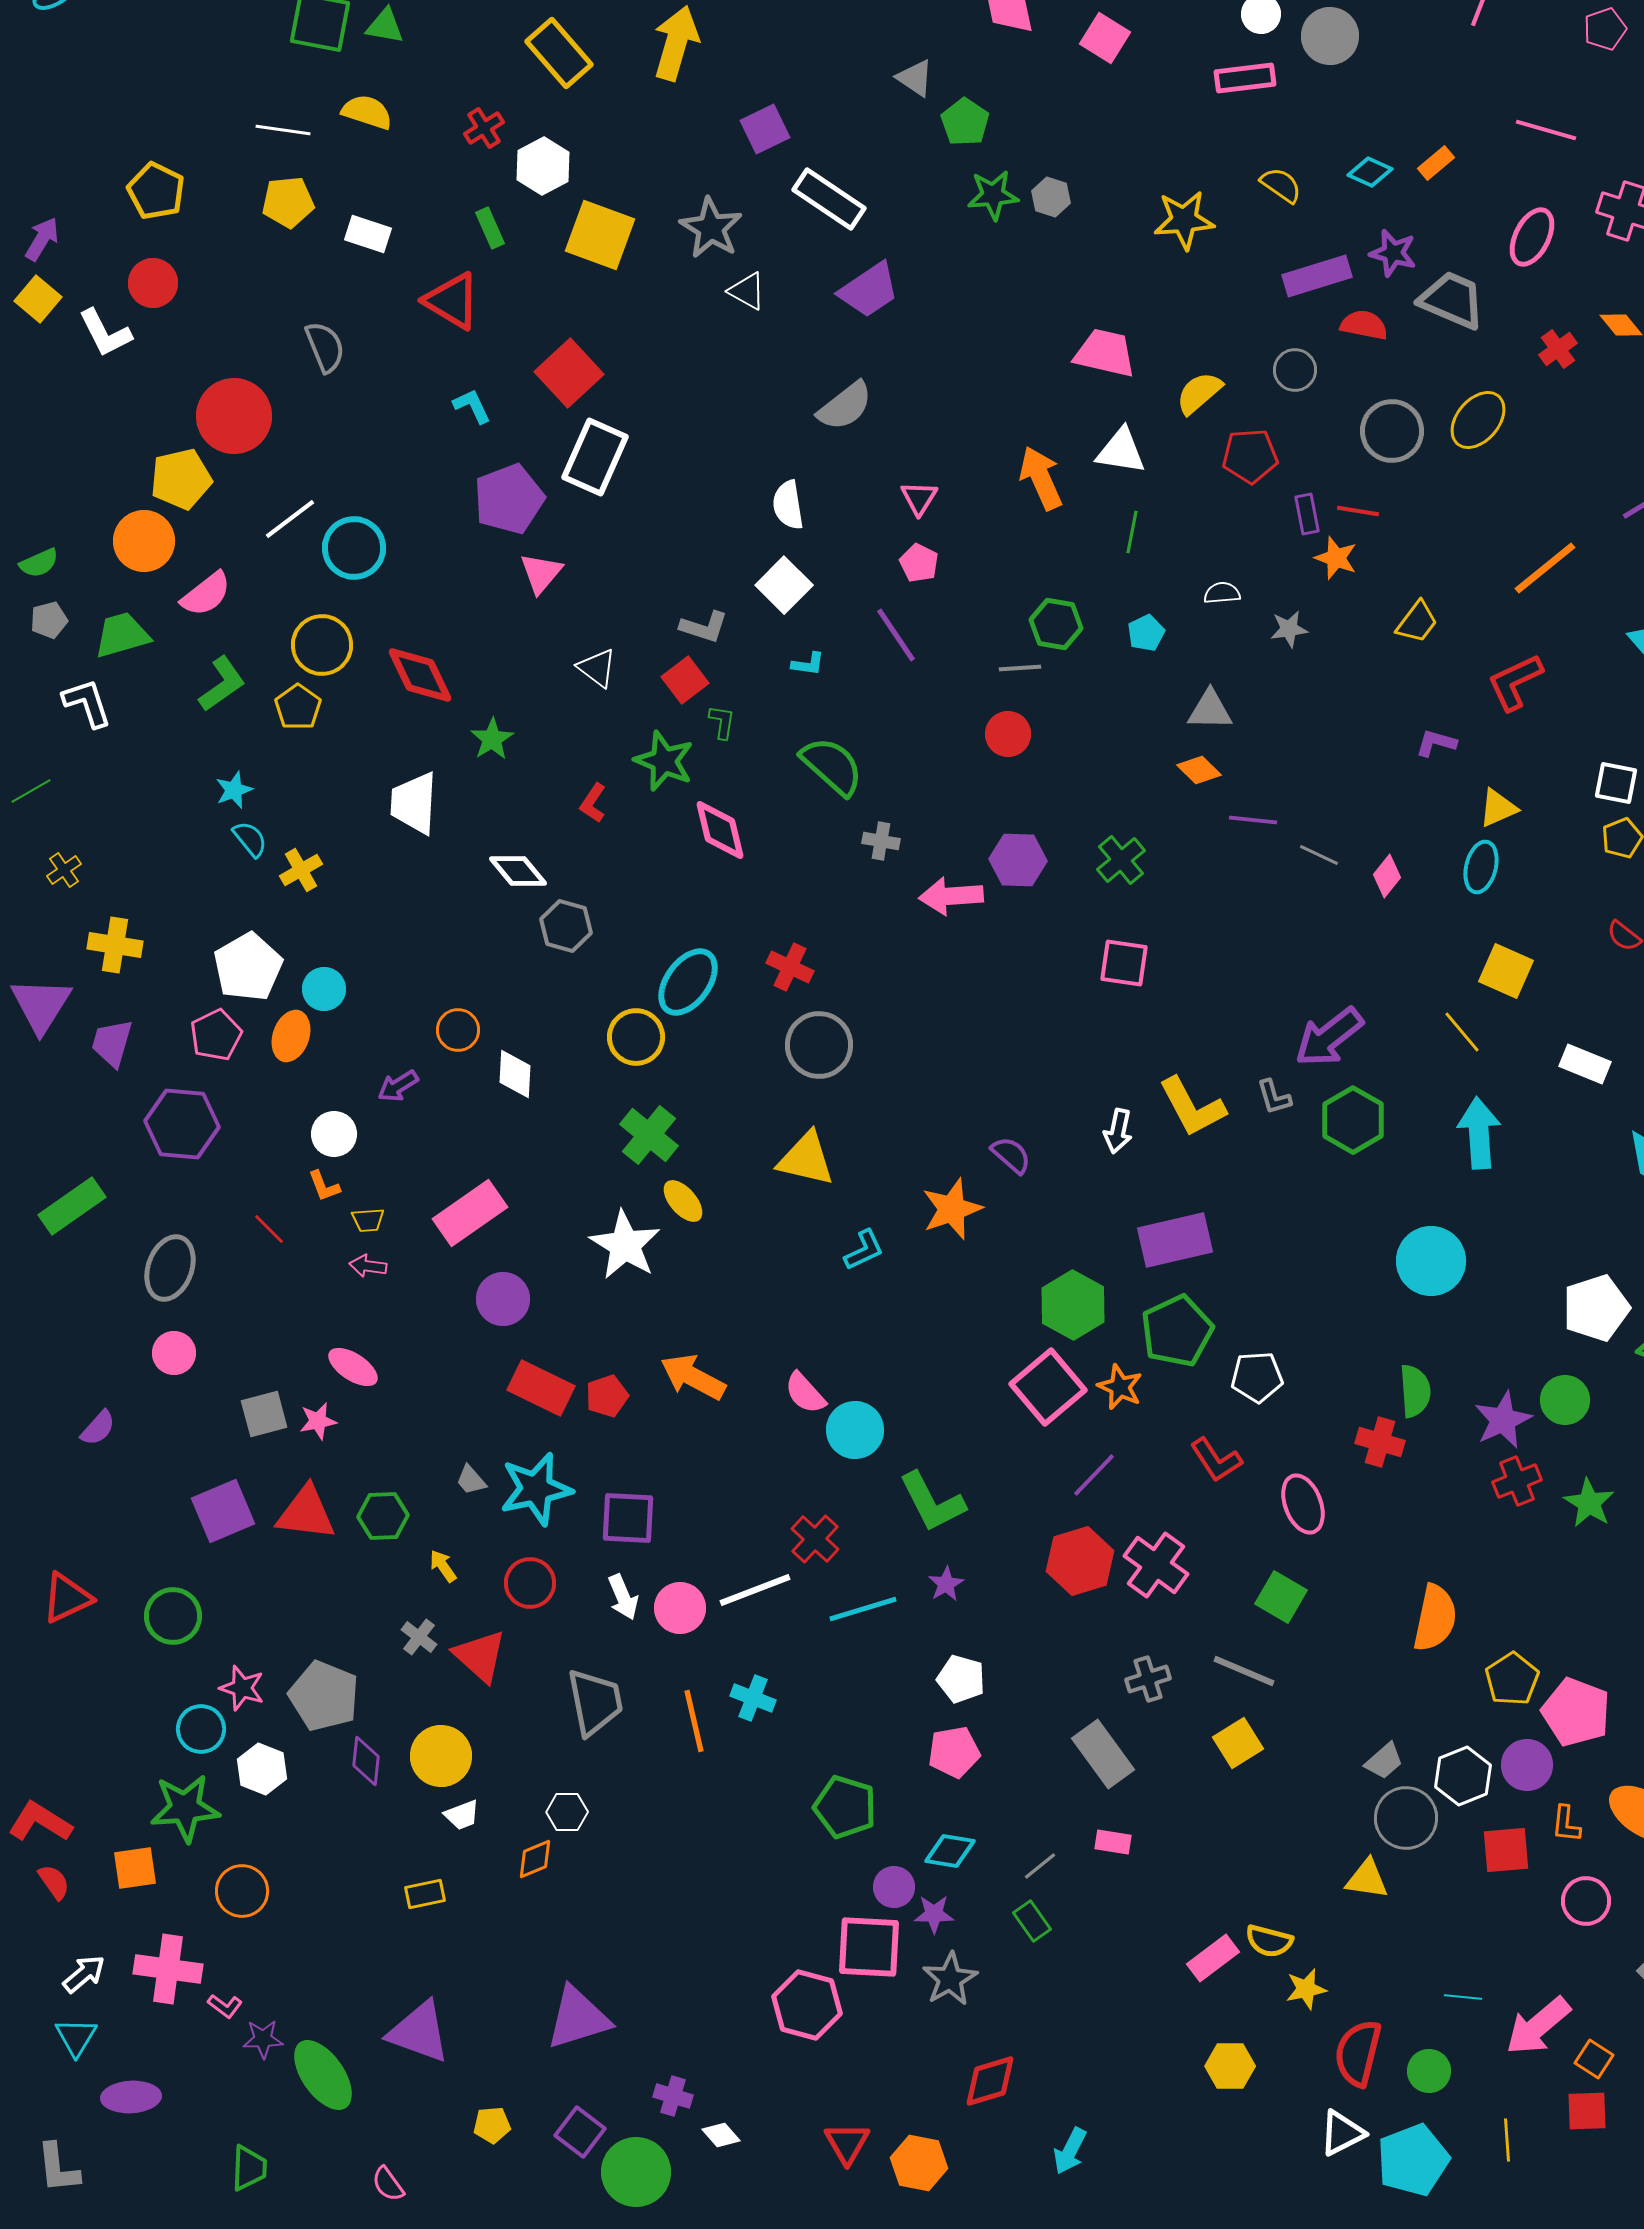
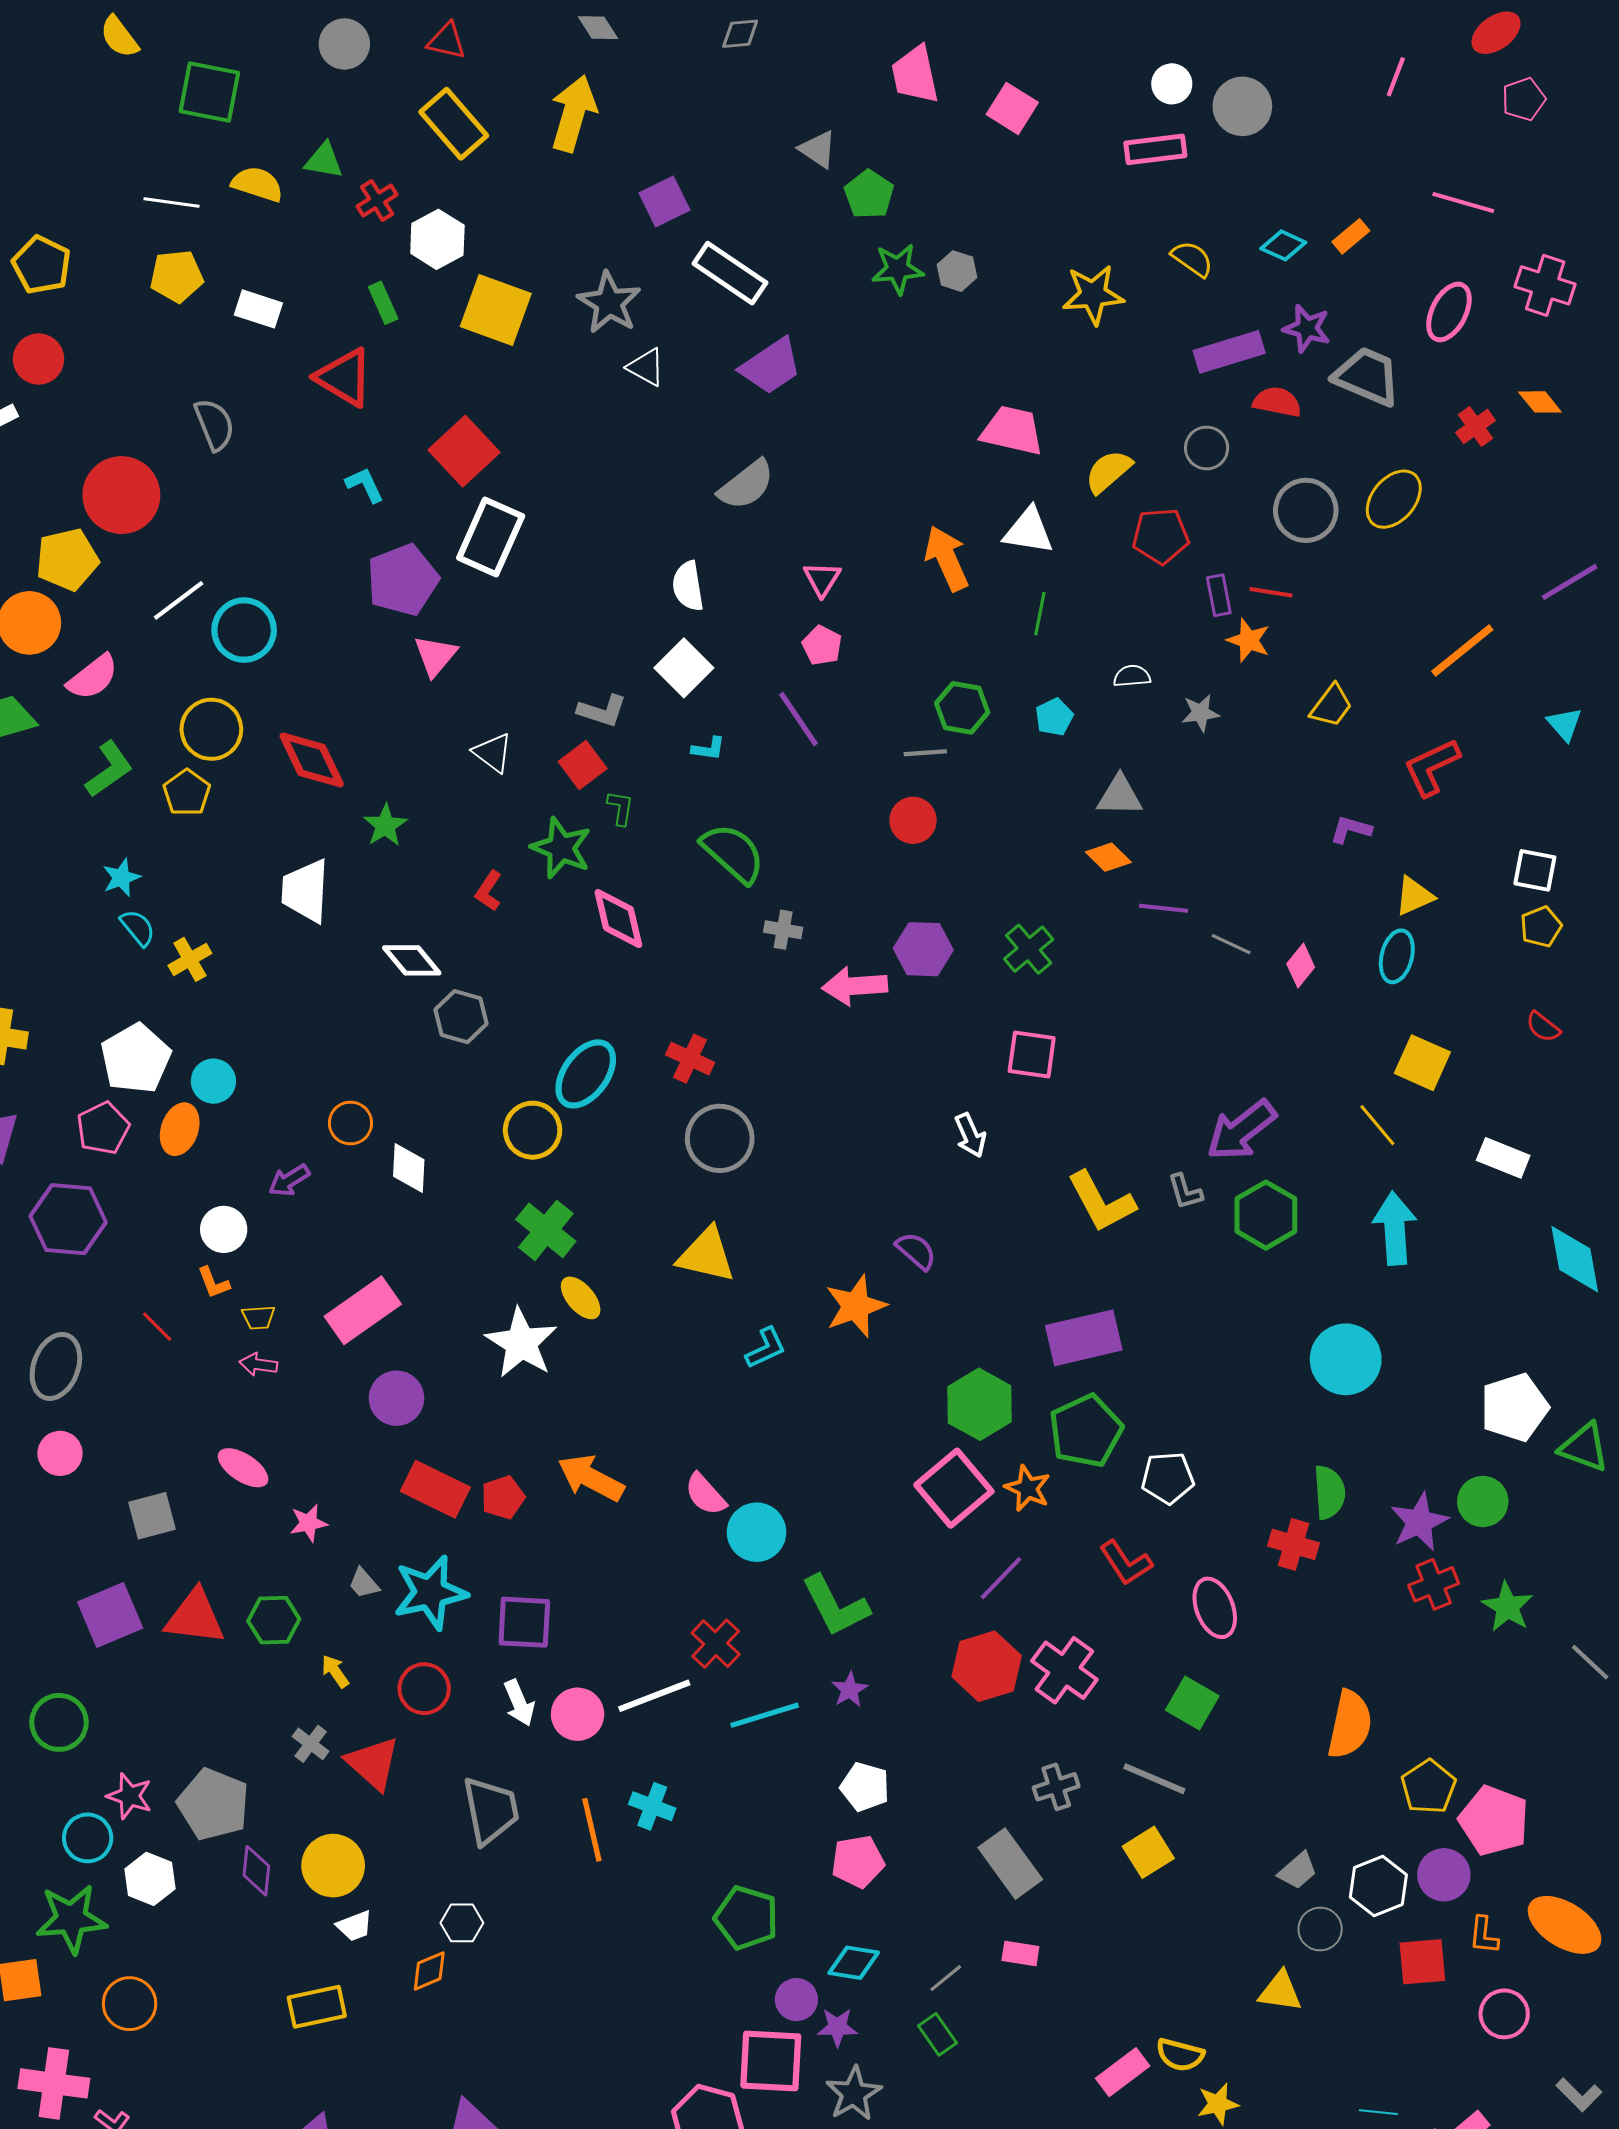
green triangle: (385, 26) -> (324, 161), moved
white arrow: (1118, 1131) -> (970, 1135), moved, turned -36
pink star: (318, 1421) -> (309, 1523), moved
gray circle: (1406, 1818) -> (1320, 1929), size x0.7
yellow rectangle: (425, 1894) -> (317, 2007), size x1.4

